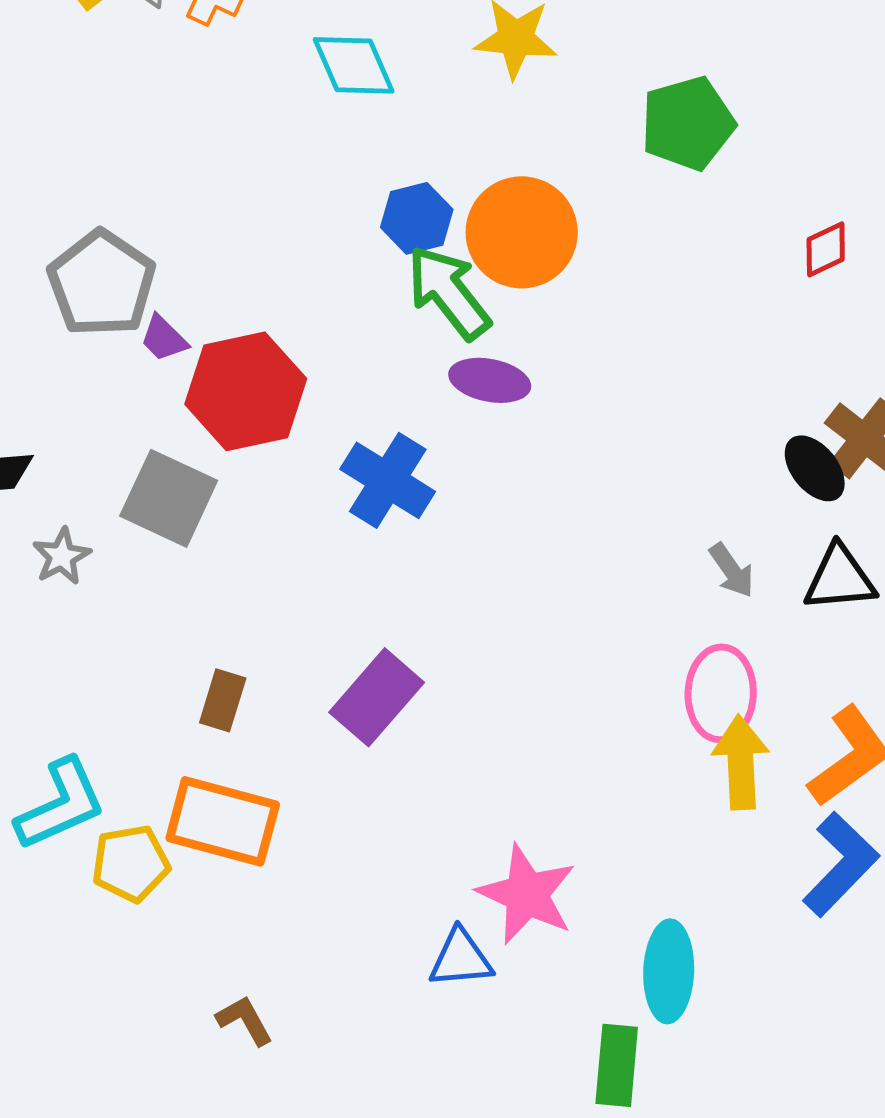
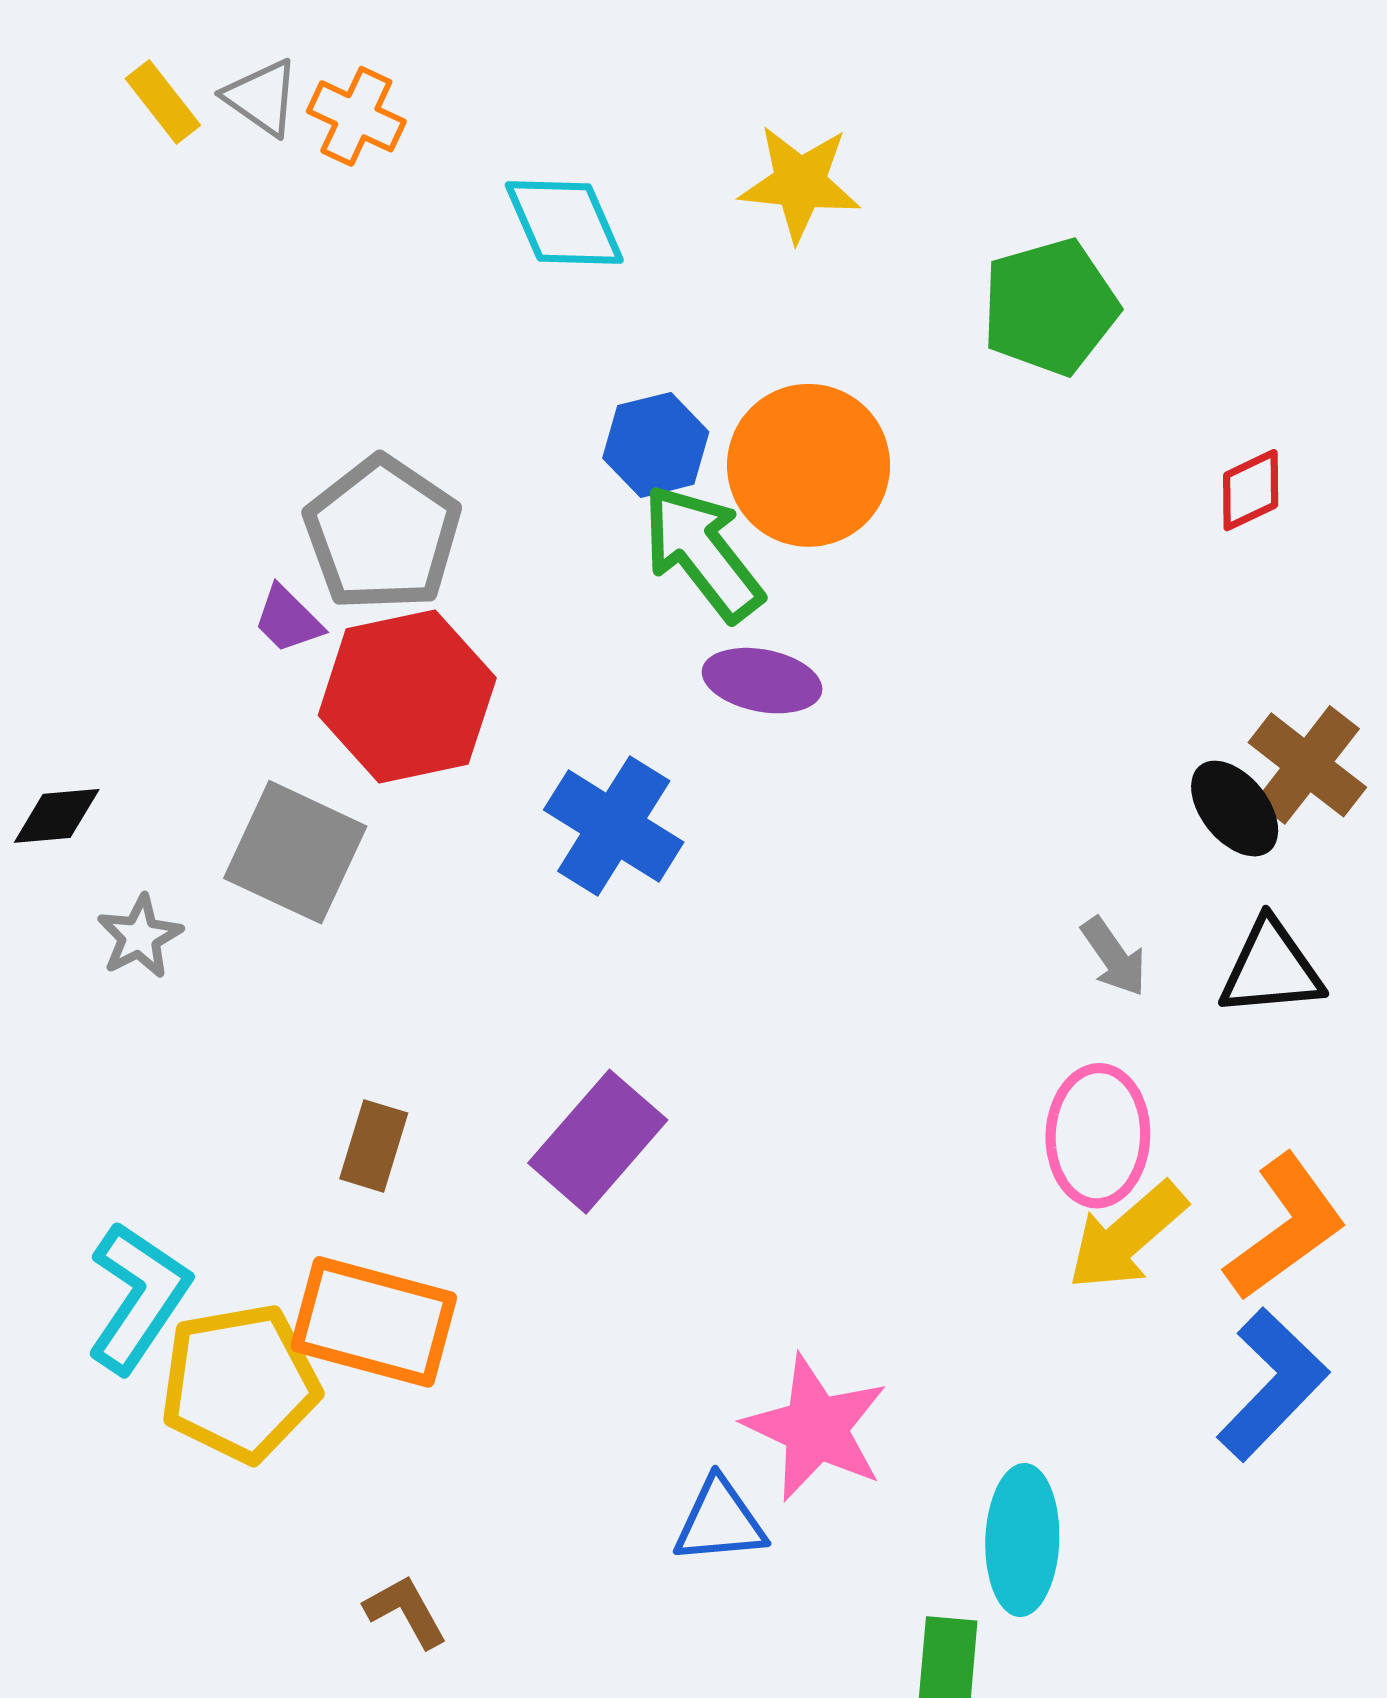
gray pentagon: (102, 283) -> (382, 534), moved
yellow arrow: (741, 762) -> (1127, 1236), turned -128
cyan L-shape: (61, 804) -> (138, 1297), turned -32
yellow pentagon: (131, 863) -> (240, 1383), size x1.4

